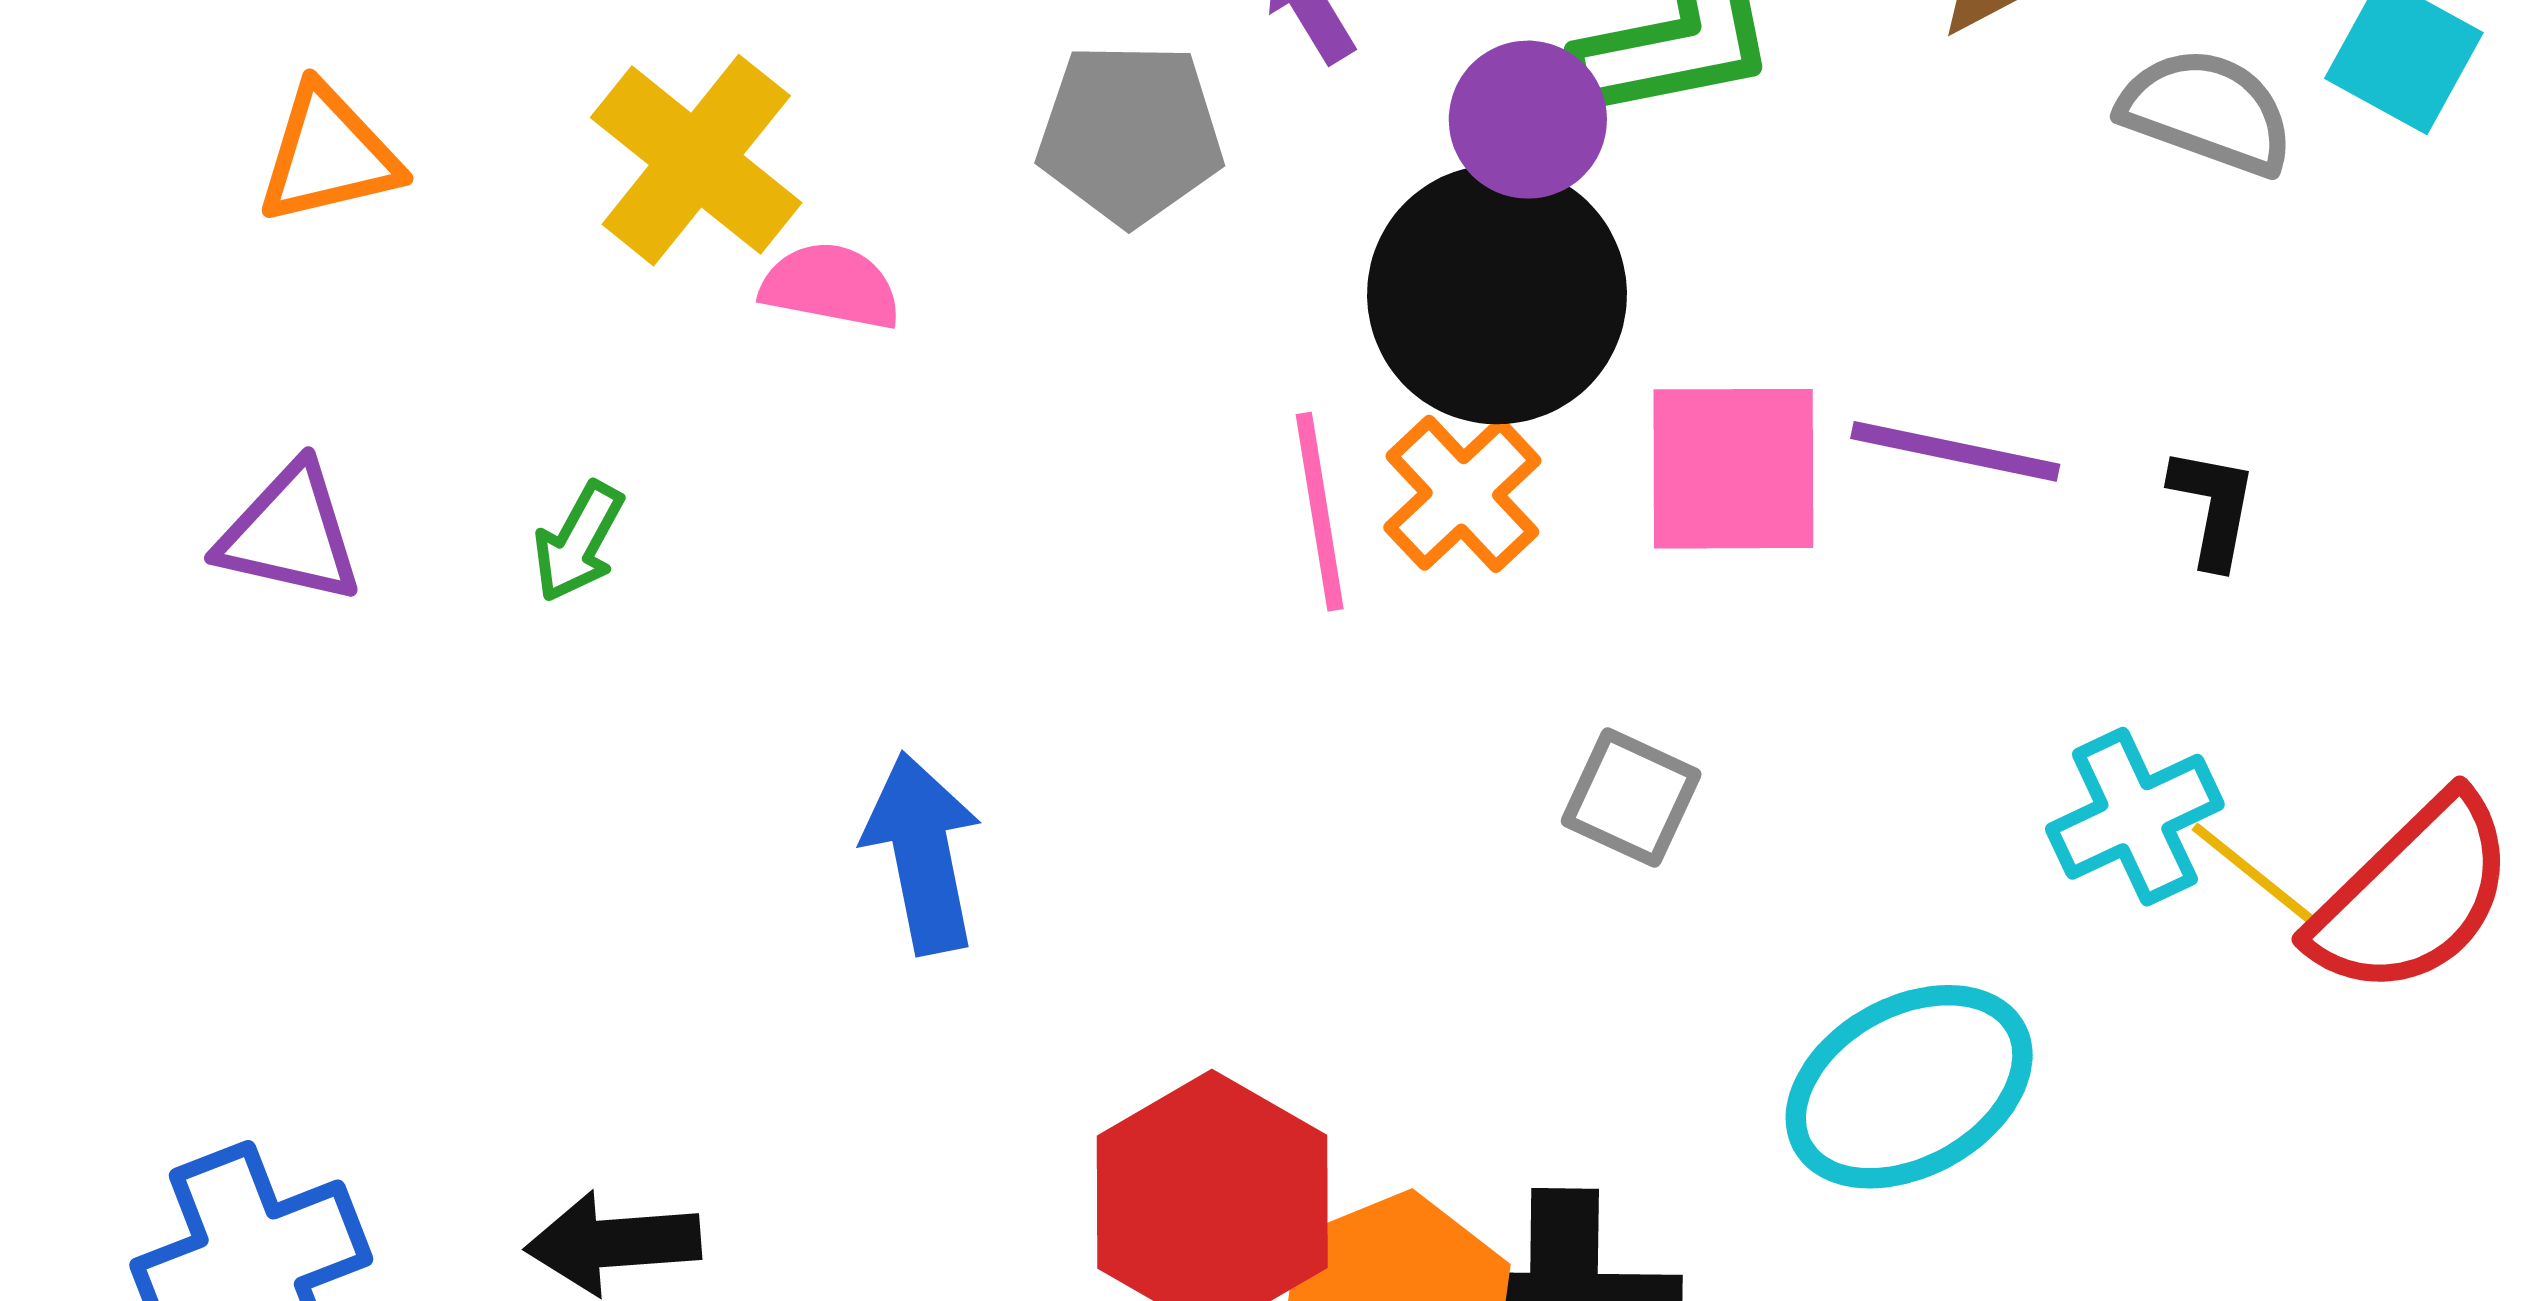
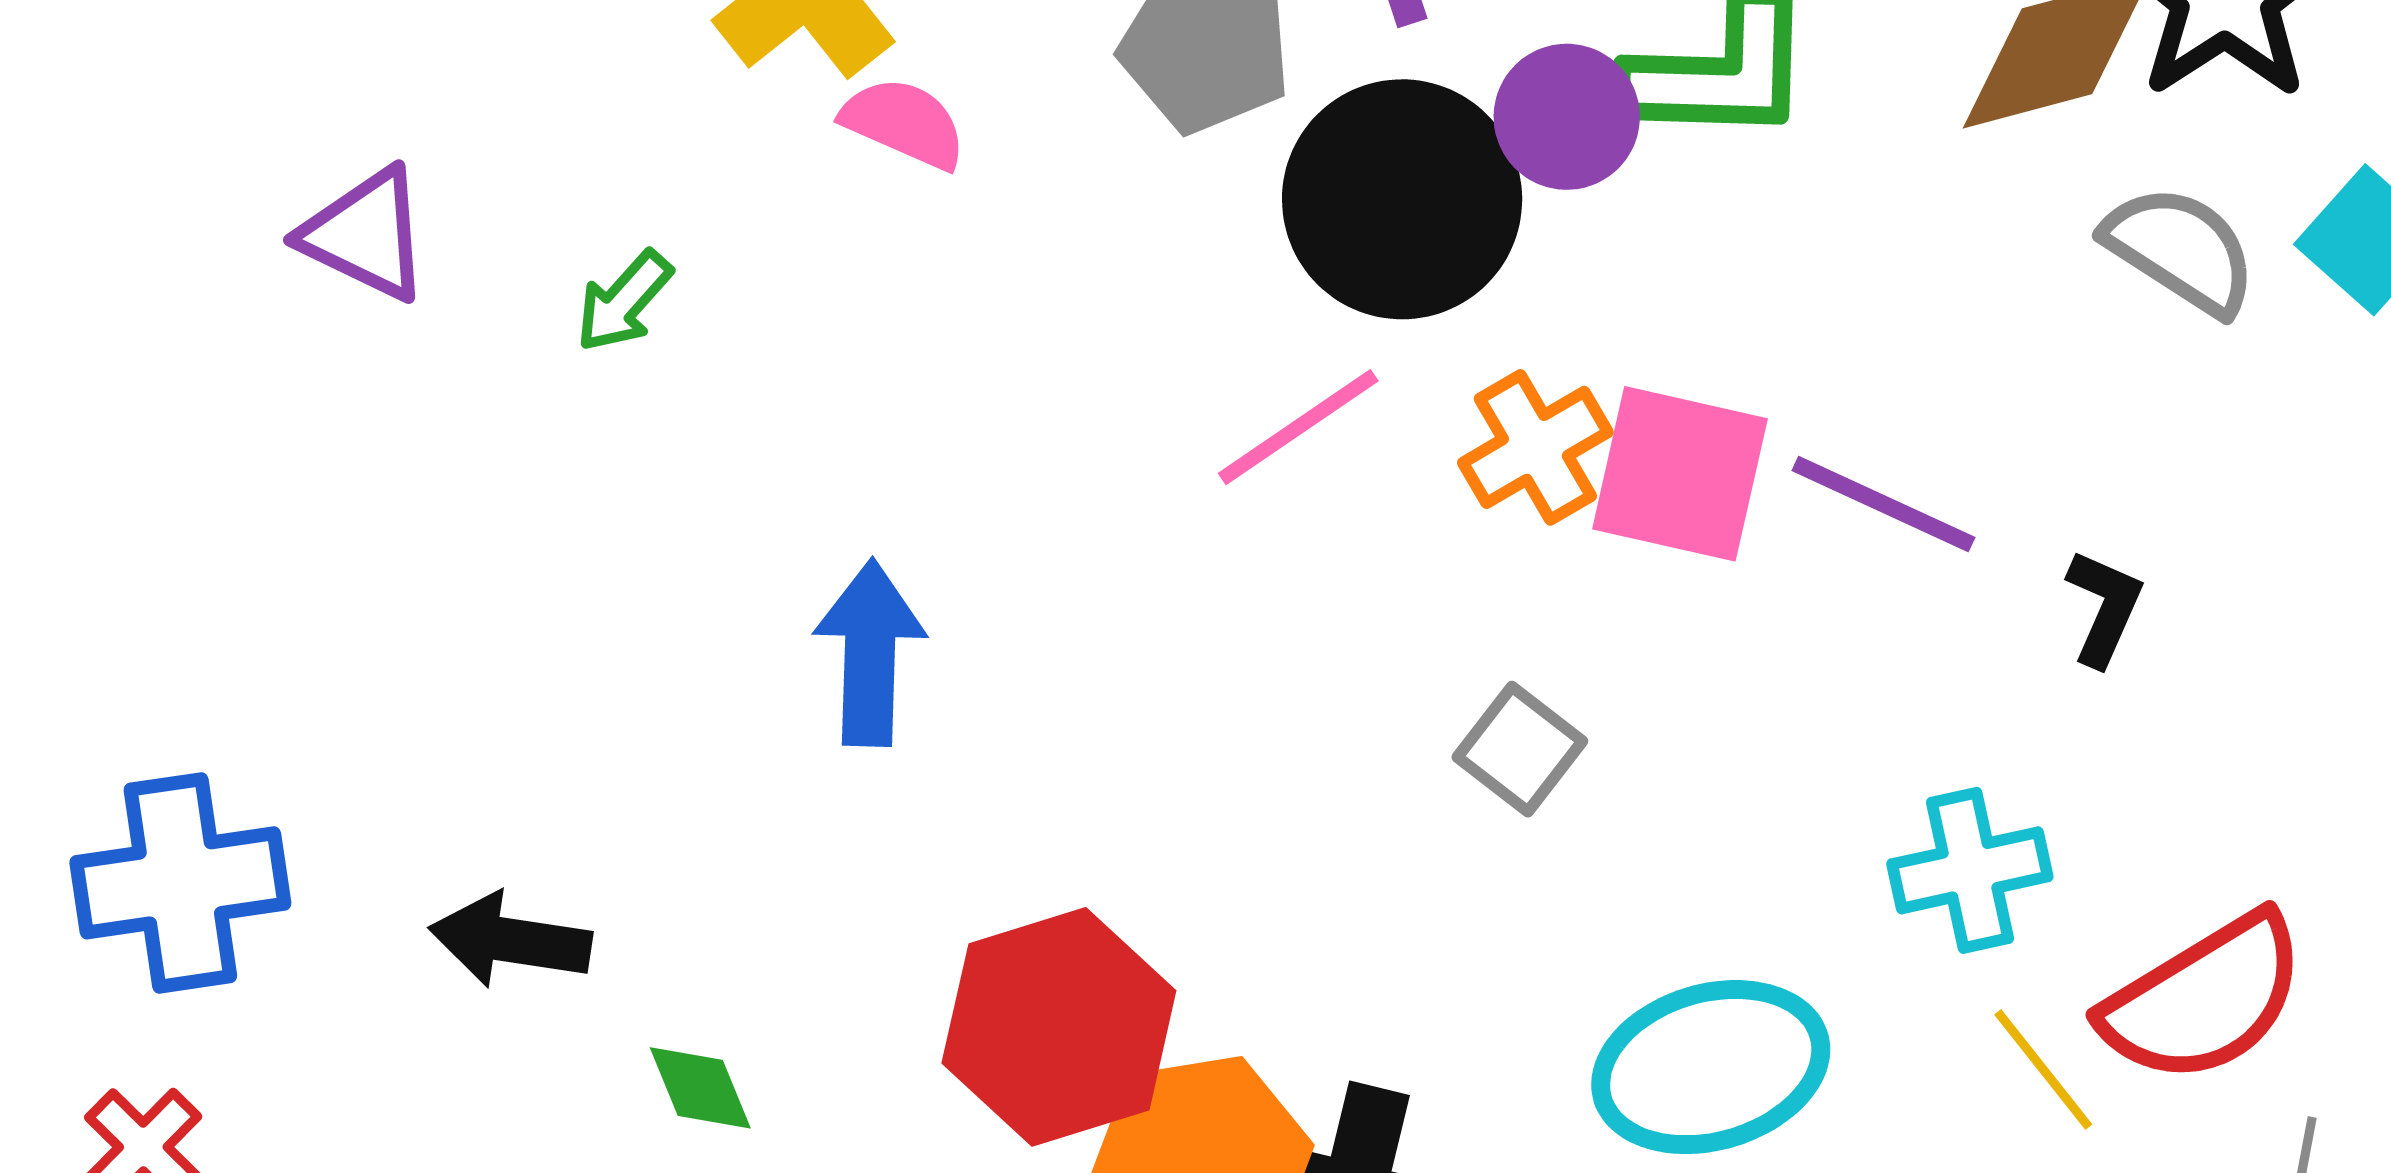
black circle: (1497, 294) -> (1402, 199), moved
orange cross: (1462, 494) -> (1535, 447), moved
pink line: (1320, 512) -> (1298, 427), turned 52
yellow line: (2256, 876) -> (2043, 1070), moved

